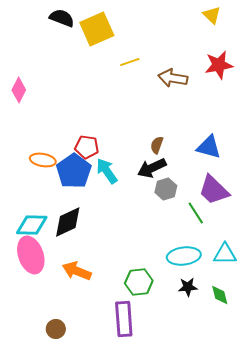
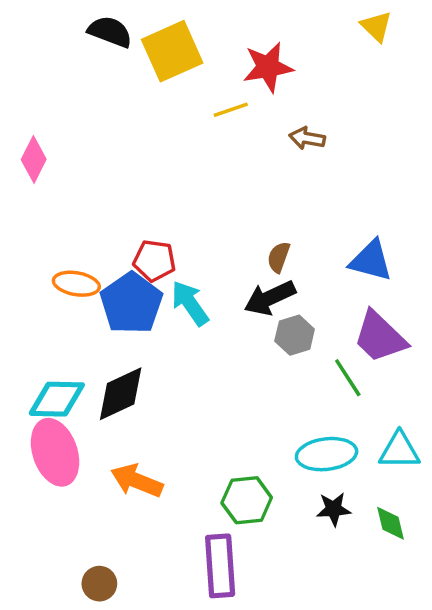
red star: (219, 65) -> (268, 67), moved
brown arrow: (173, 78) -> (307, 138), size x0.7

